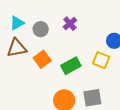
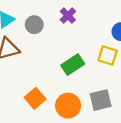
orange square: (42, 59) -> (35, 98), moved

